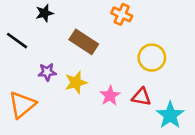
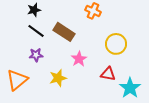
black line: (17, 41) -> (36, 31), moved
yellow star: (76, 82) -> (58, 78), moved
pink star: (110, 96) -> (79, 59), moved

